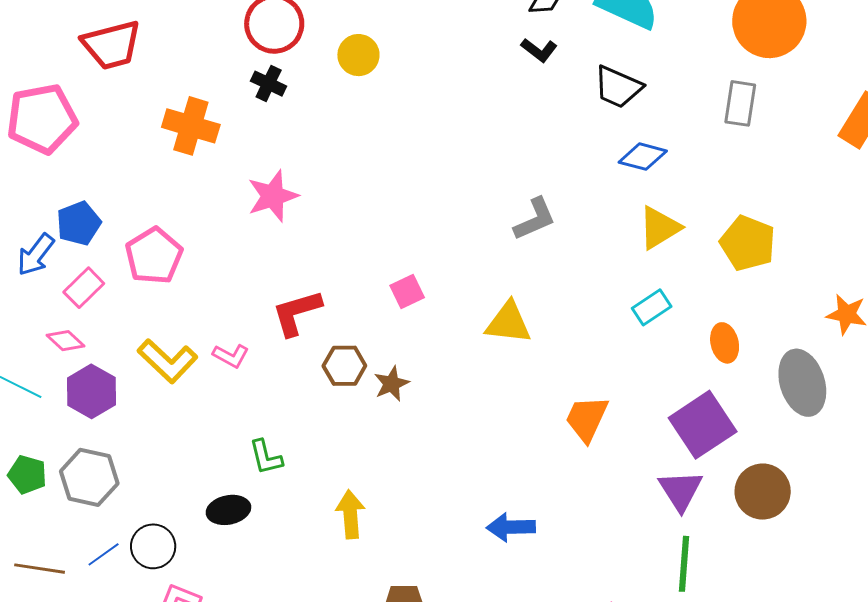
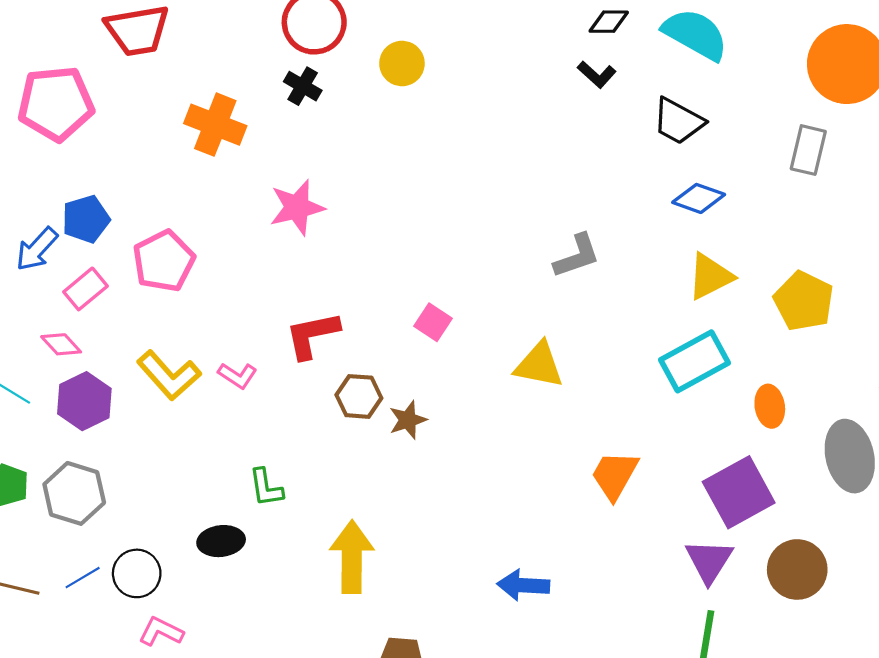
pink square: (407, 291) -> (433, 322), turned -36
cyan rectangle: (652, 307) -> (694, 361), size x1.6
yellow arrow: (350, 514) -> (352, 557), size x1.4

